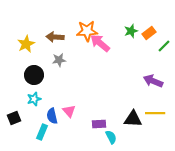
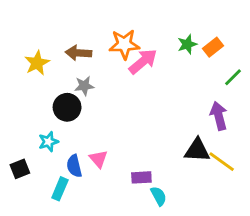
pink arrow: (100, 43) -> (143, 61), turned 100
green line: (164, 46) -> (233, 77), moved
black circle: (34, 75) -> (67, 107), moved
purple arrow: (153, 81) -> (219, 116), turned 54
yellow line: (155, 113) -> (222, 162), turned 36
black triangle: (133, 119) -> (197, 150), moved

